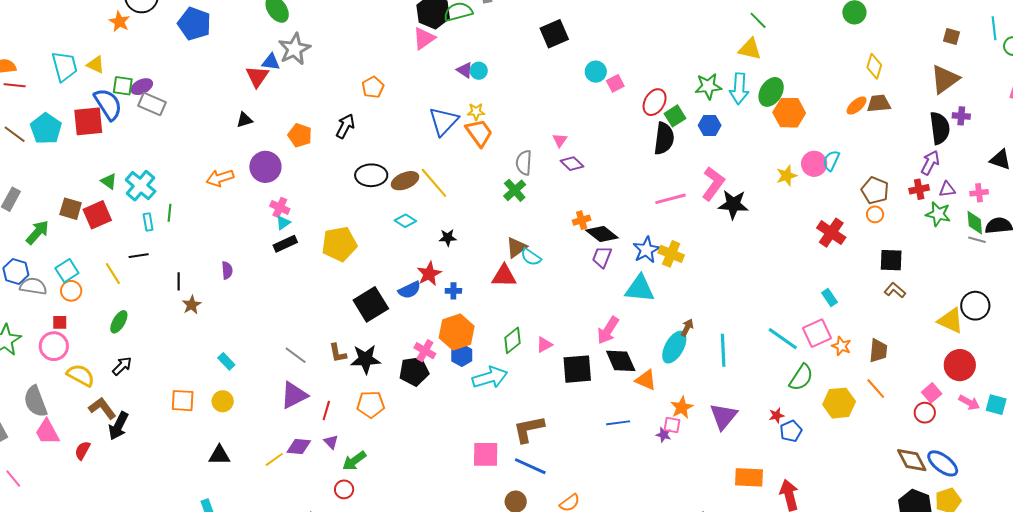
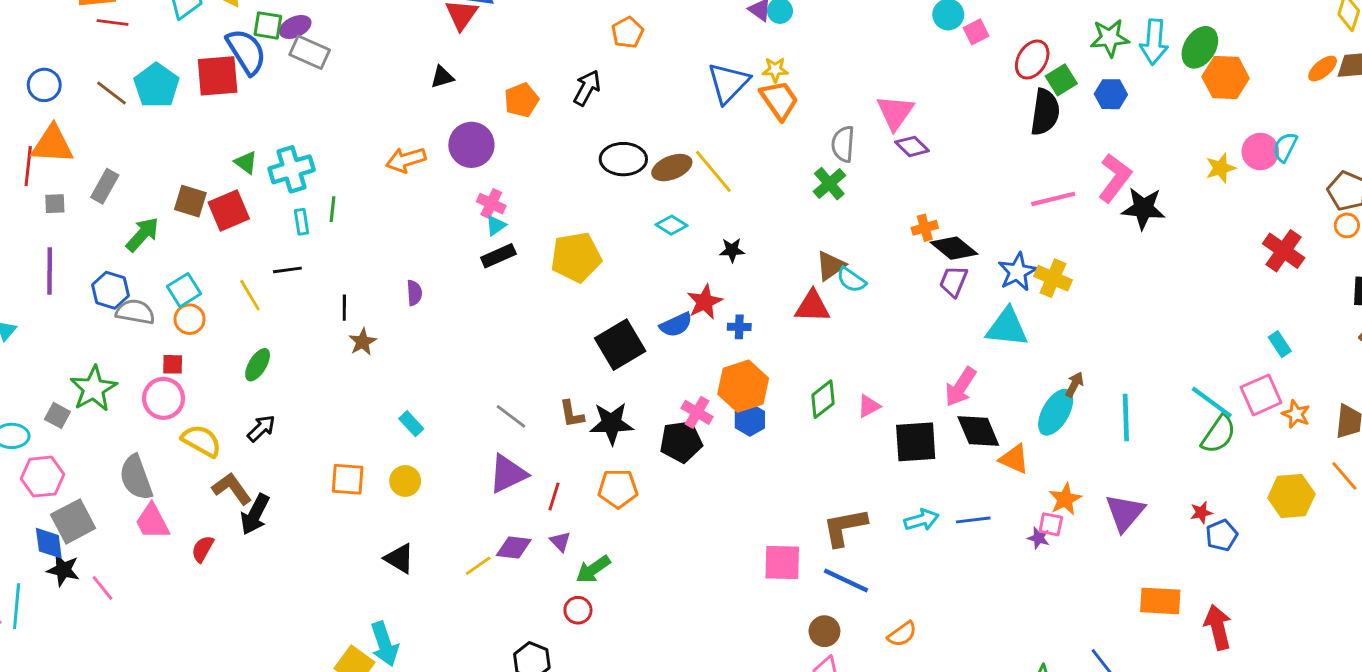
orange pentagon: (300, 135) -> (522, 100), turned 30
pink triangle: (560, 140) -> (895, 112), size x1.8
cyan cross: (141, 186) -> (292, 169), turned 32
cyan arrow: (490, 377) -> (921, 520), moved, size x0.7
green semicircle: (801, 377) -> (1219, 434), moved
black triangle: (219, 455) -> (399, 558), turned 30

